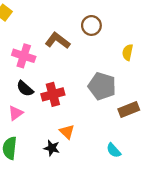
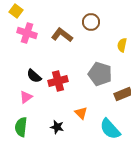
pink cross: (24, 56) -> (27, 33), moved
orange triangle: (67, 132) -> (81, 113), moved
cyan semicircle: (114, 150) -> (110, 129), size x1.6

